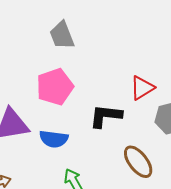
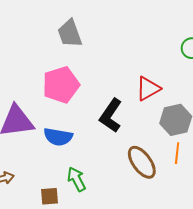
black L-shape: (106, 116) -> (111, 116), turned -64

